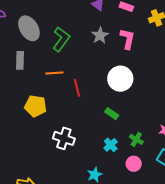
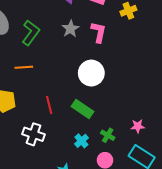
red line: (77, 88) -> (49, 105), moved
green rectangle: (112, 114) -> (82, 109), size x1.5

